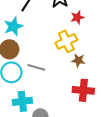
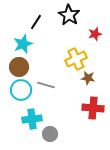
red star: (77, 17) -> (95, 34), moved

